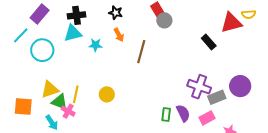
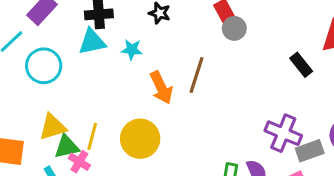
orange arrow: (119, 35) -> (161, 88), moved, size x1.5
cyan star: (95, 45) -> (132, 50), moved
yellow circle: (107, 94) -> (140, 139), size x1.6
green triangle: (59, 102) -> (67, 147), turned -36

